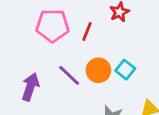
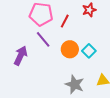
purple line: (69, 75) -> (43, 39), moved

